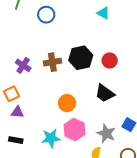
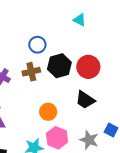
blue circle: (46, 15) -> (37, 45), moved
red circle: (110, 60) -> (88, 67), size x1.5

